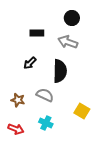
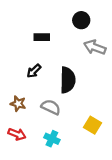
gray arrow: (68, 42) -> (95, 47), moved
brown star: (18, 100) -> (18, 104), moved
red arrow: (16, 129) -> (17, 134), moved

